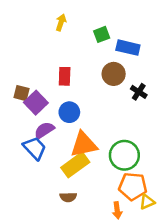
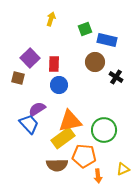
purple square: (36, 103) -> (30, 58), moved
blue circle: (69, 112) -> (59, 85), moved
orange pentagon: (133, 186) -> (84, 156), moved
brown semicircle: (68, 197) -> (57, 165), size x1.5

